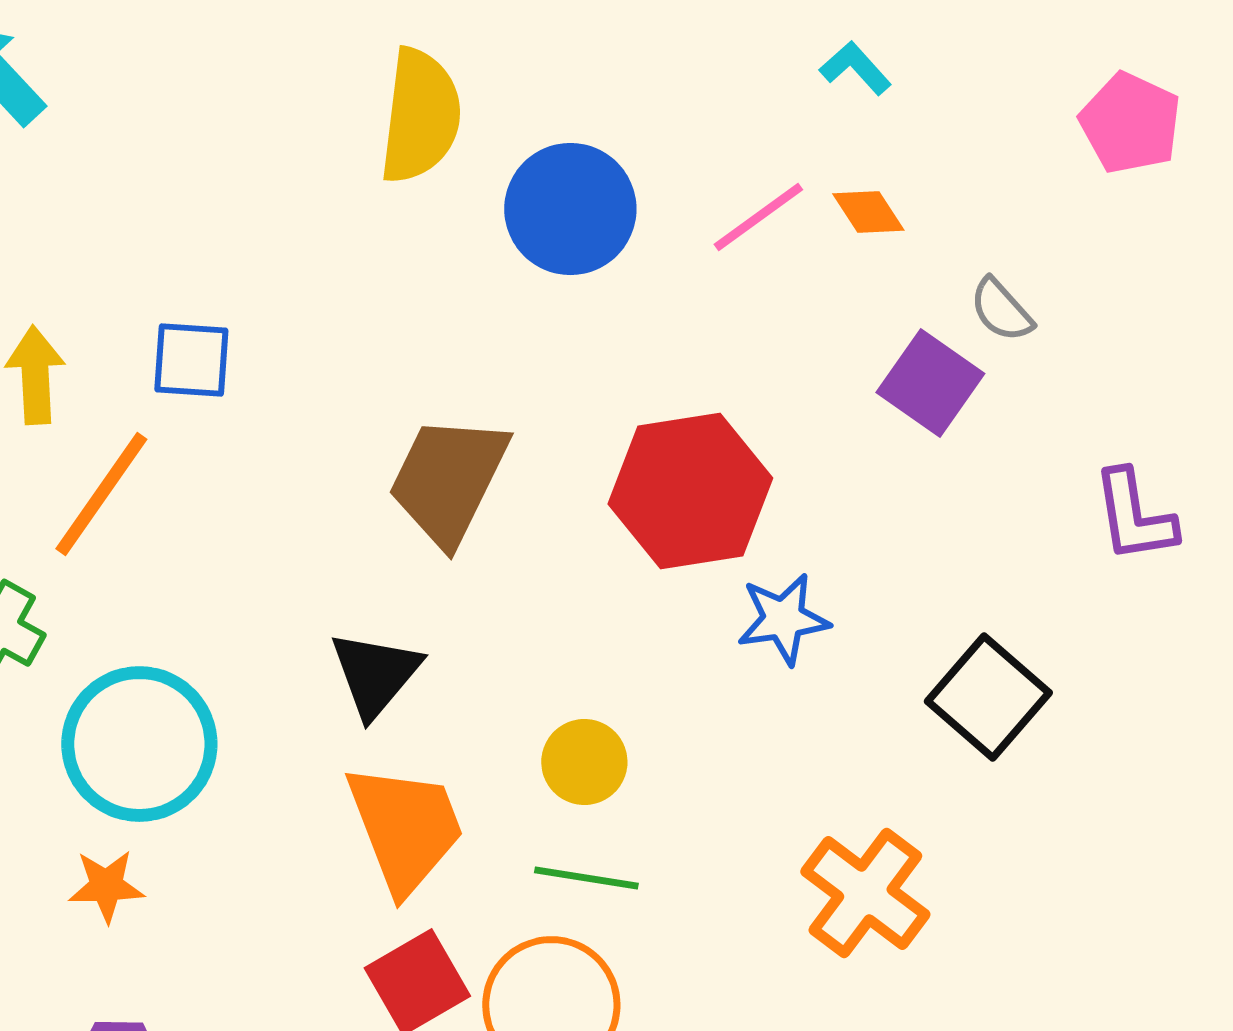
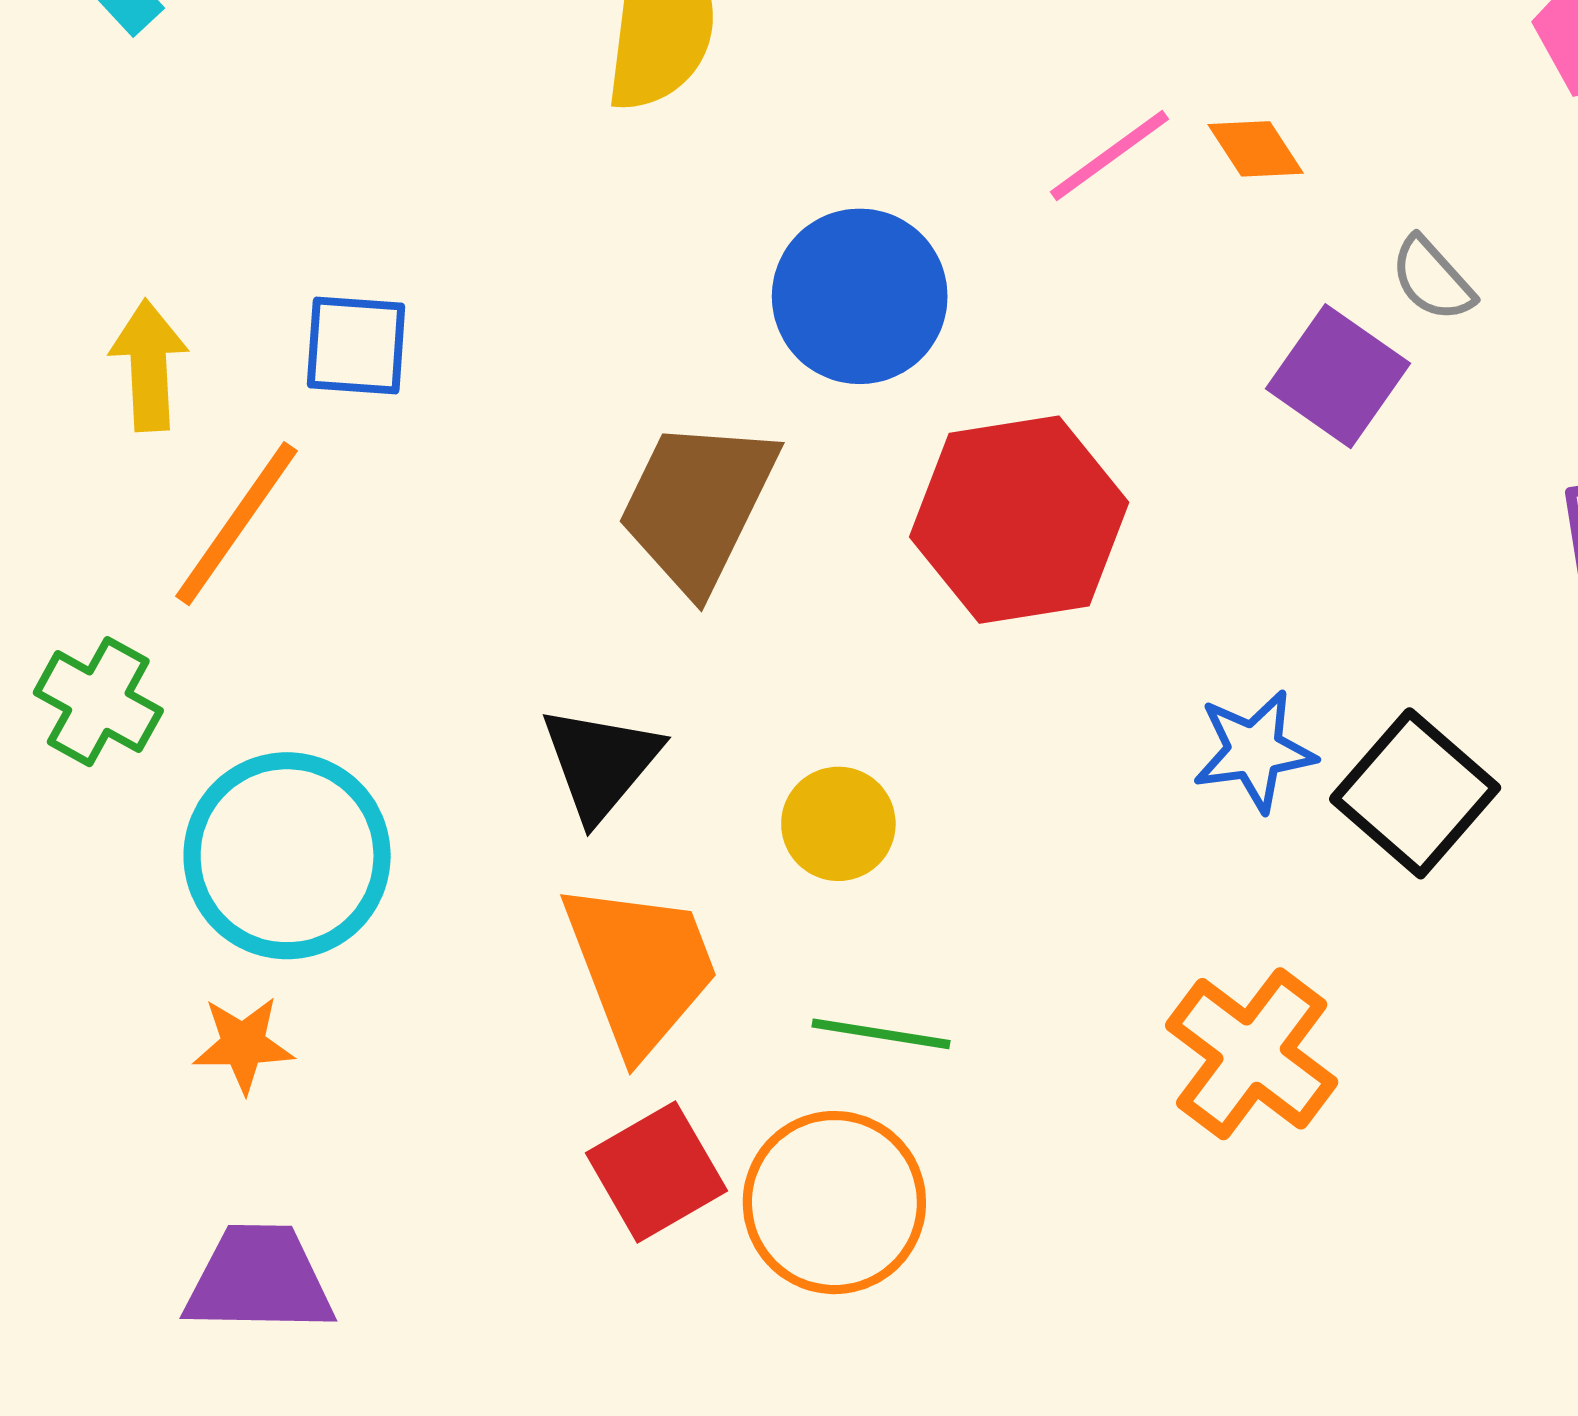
blue circle: (570, 209) -> (860, 296), moved
blue star: (783, 619) -> (1254, 751), moved
yellow circle: (584, 762) -> (838, 824), moved

